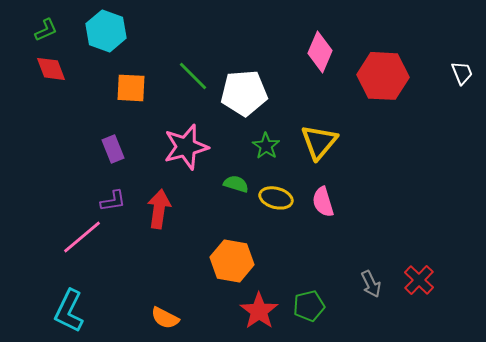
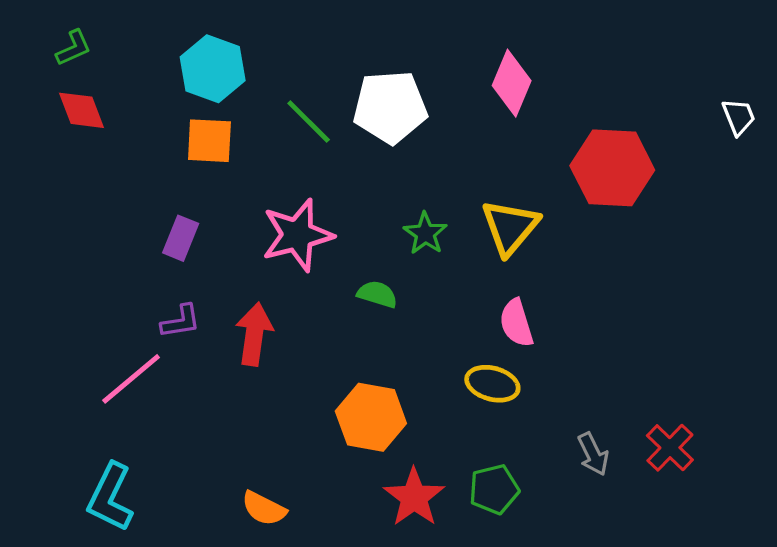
cyan hexagon: (106, 31) -> (213, 69), moved
red hexagon: (383, 76) -> (612, 168), moved
white pentagon: (244, 93) -> (390, 107), moved
purple rectangle: (113, 149) -> (181, 238), turned 44
yellow ellipse: (276, 198) -> (492, 384), moved

